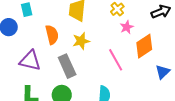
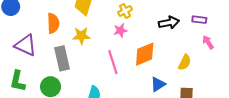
pink star: (127, 27) -> (120, 30), moved

